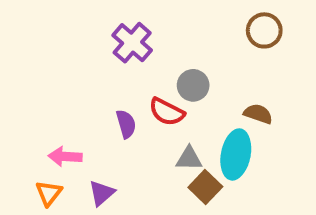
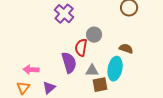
red semicircle: (167, 112) -> (81, 48), turned 72
purple semicircle: (126, 124) -> (69, 63), moved, size x1.5
brown square: (205, 187) -> (100, 85), turned 35

